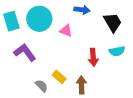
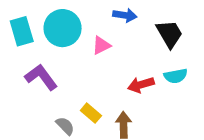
pink triangle: (66, 31) -> (101, 45), turned -48
red arrow: (93, 57) -> (141, 85), turned 78

